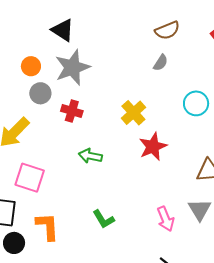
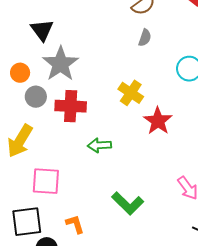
black triangle: (63, 30) -> (42, 30), turned 35
red cross: (72, 111) -> (71, 106), size x1.4
green L-shape: (104, 219) -> (128, 203), size x1.4
orange L-shape: (47, 227) -> (75, 224), size x0.7

